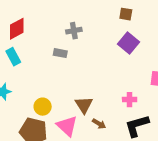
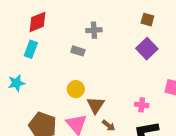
cyan rectangle: (13, 57) -> (31, 49), turned 42
yellow circle: (43, 107) -> (76, 89), moved

